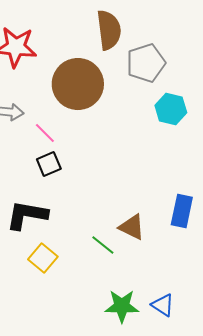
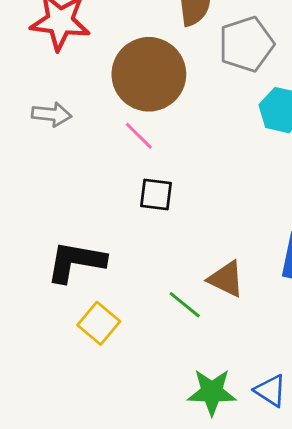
pink line: (45, 133) -> (139, 136), moved
black square: (49, 164) -> (156, 194), moved, turned 30

